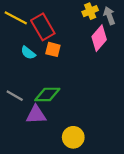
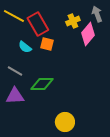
yellow cross: (90, 11) -> (73, 21), moved
gray line: (15, 96) -> (15, 71), moved
purple triangle: (36, 115) -> (15, 96), moved

